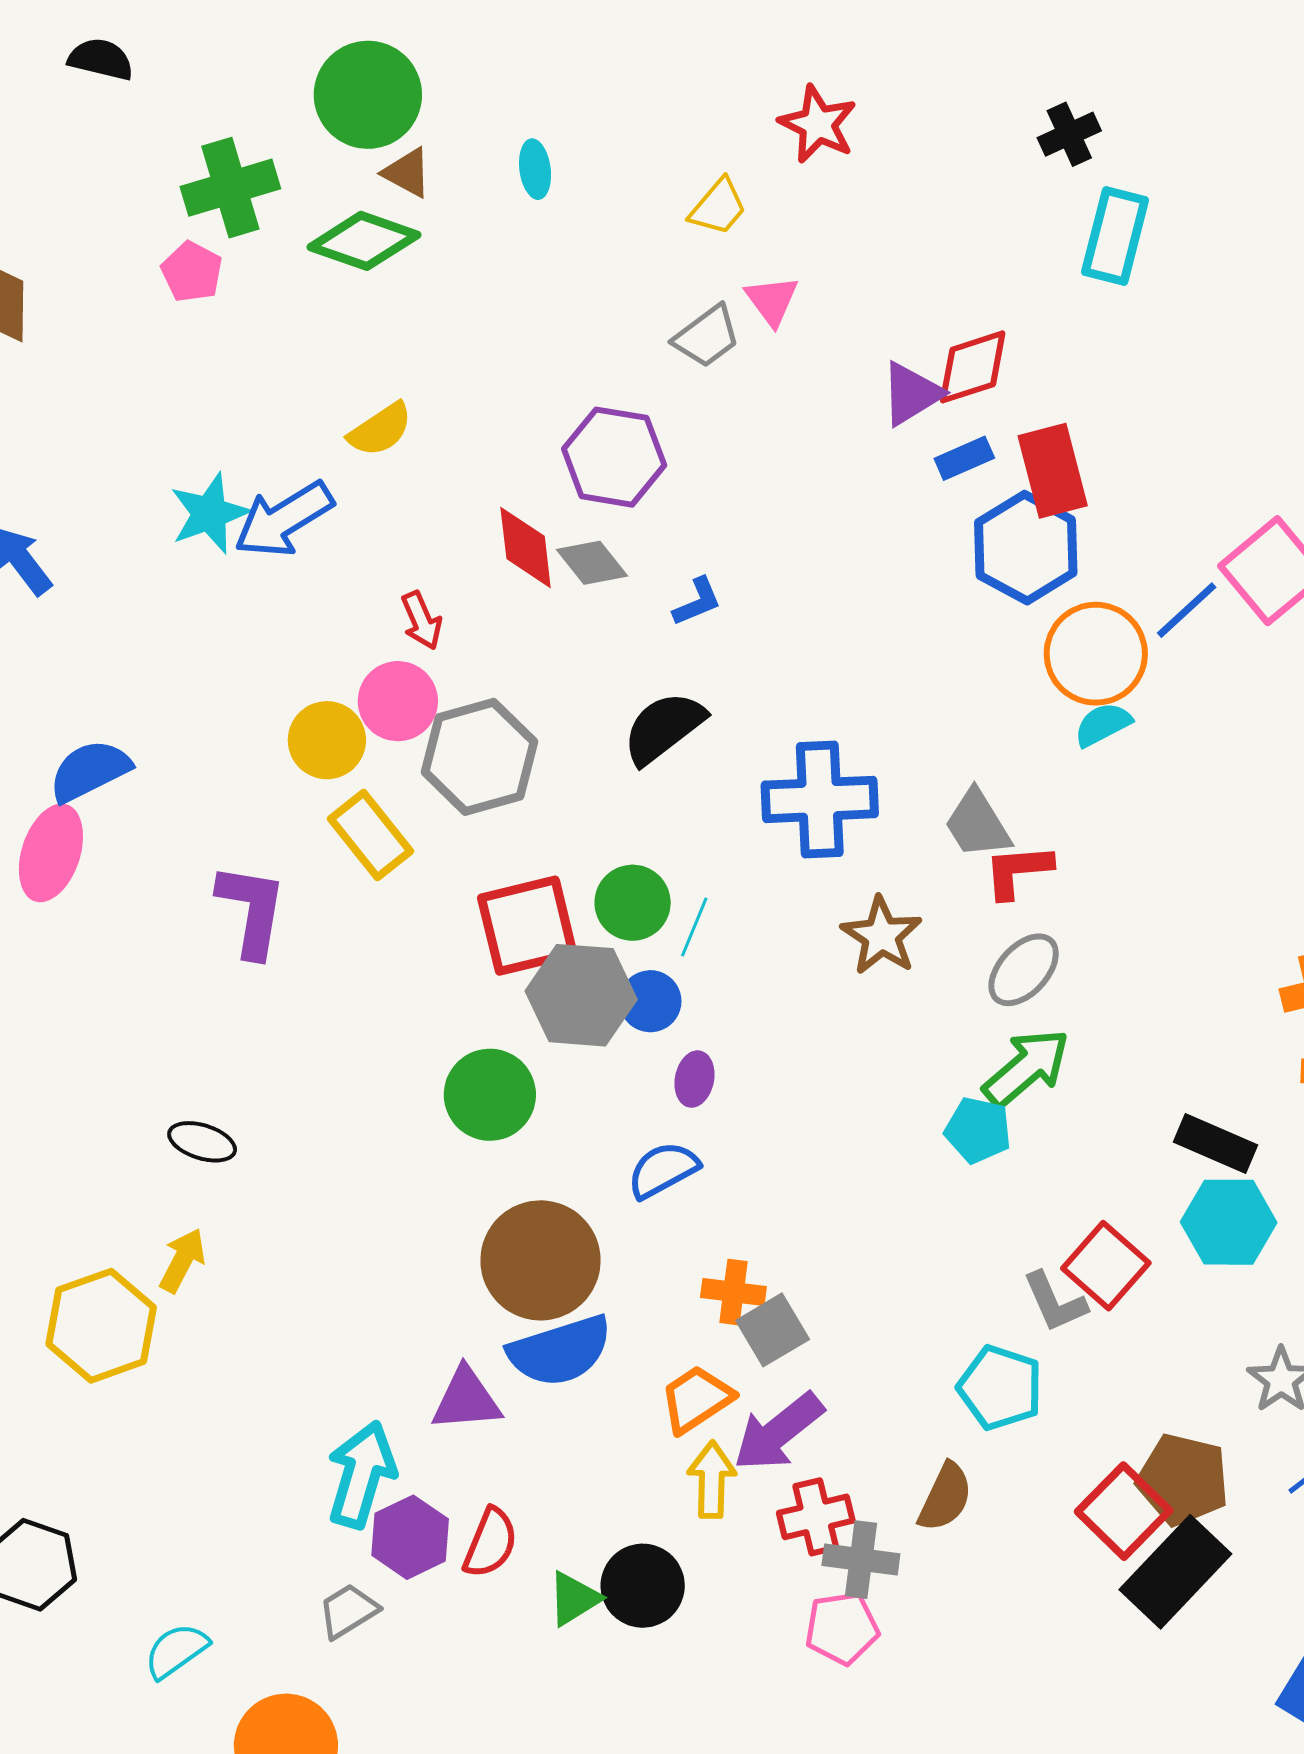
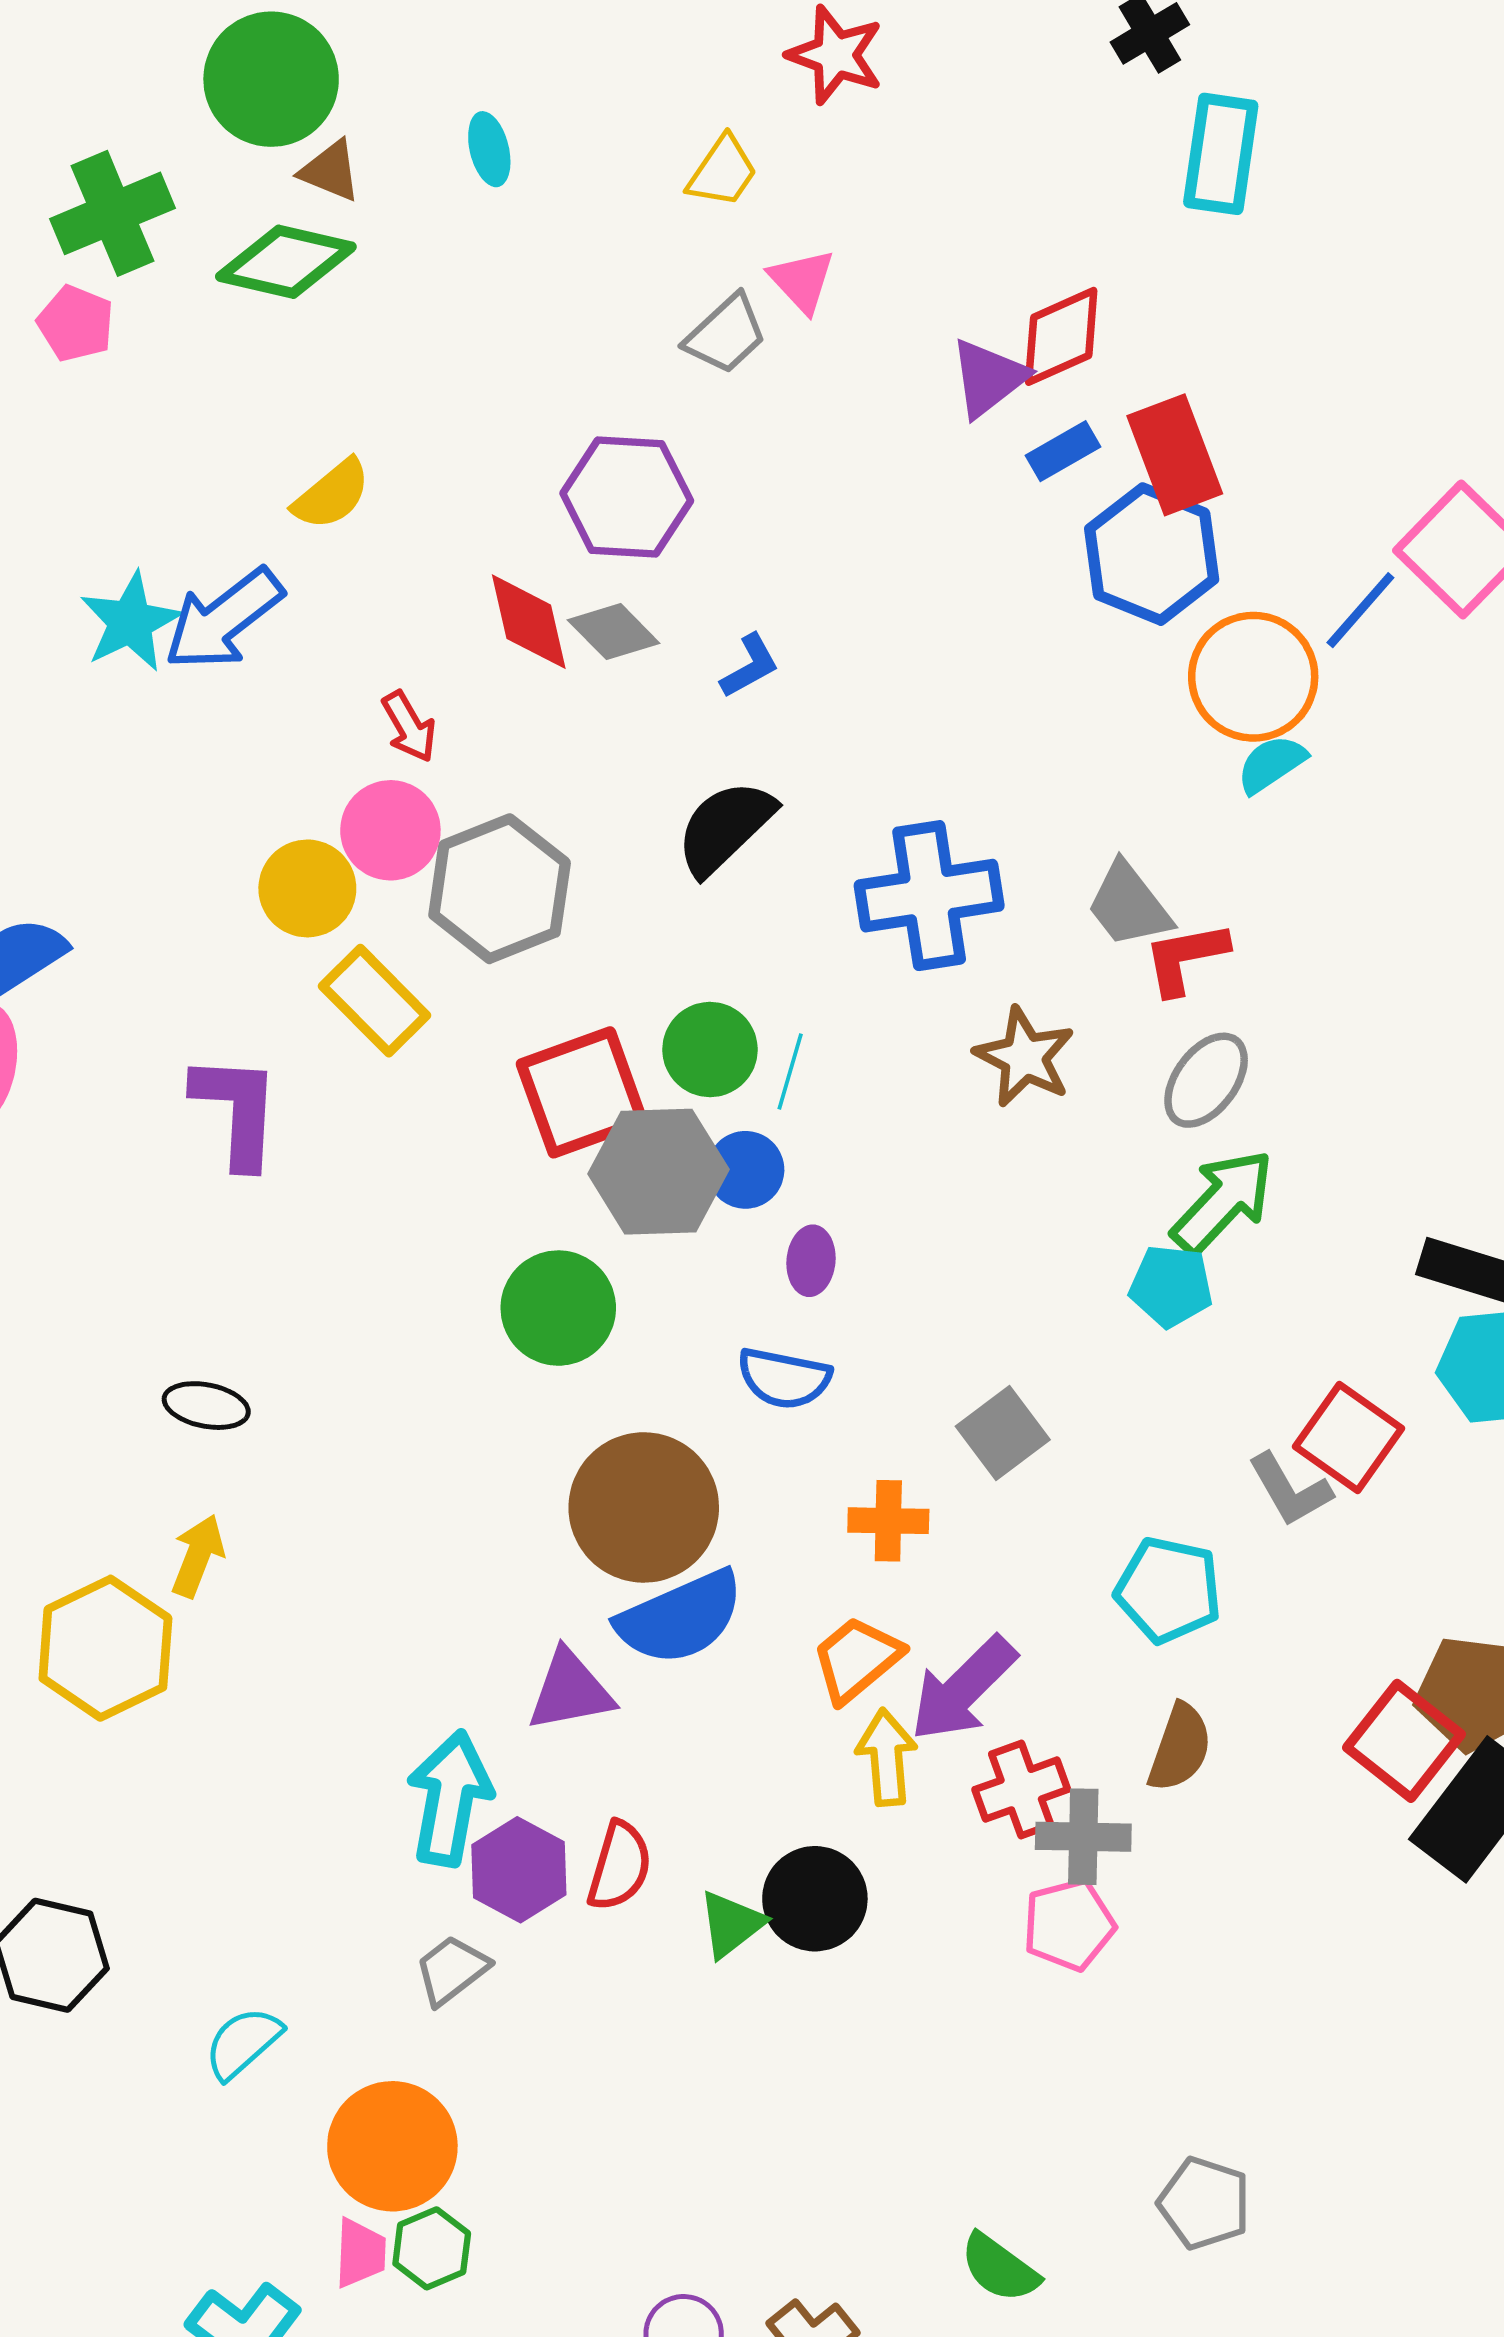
blue semicircle: (663, 1170) -> (784, 1378), turned -134
gray square: (773, 1330) -> (1003, 1433), moved
cyan pentagon: (1000, 1388) -> (1168, 1590), moved

